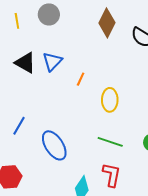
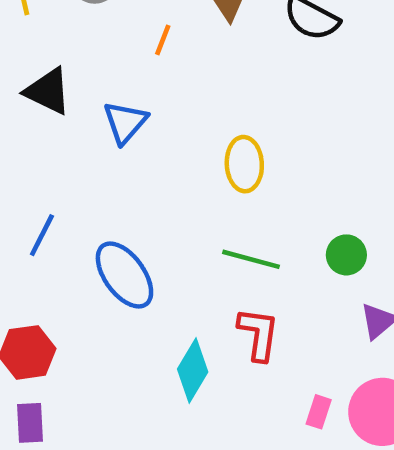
blue triangle: (52, 61) -> (125, 122), moved
orange line: (81, 79) -> (163, 40), moved

